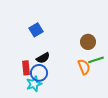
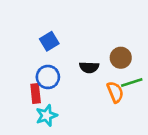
black semicircle: (43, 58) -> (89, 67), moved, turned 32
blue circle: (39, 73) -> (48, 77), moved

